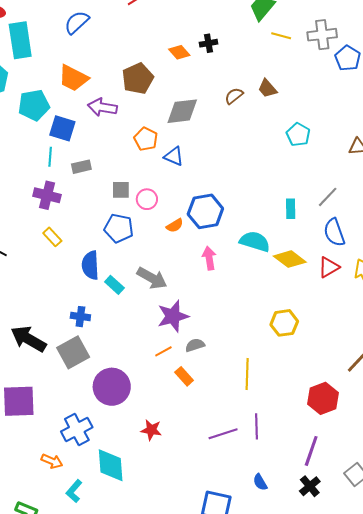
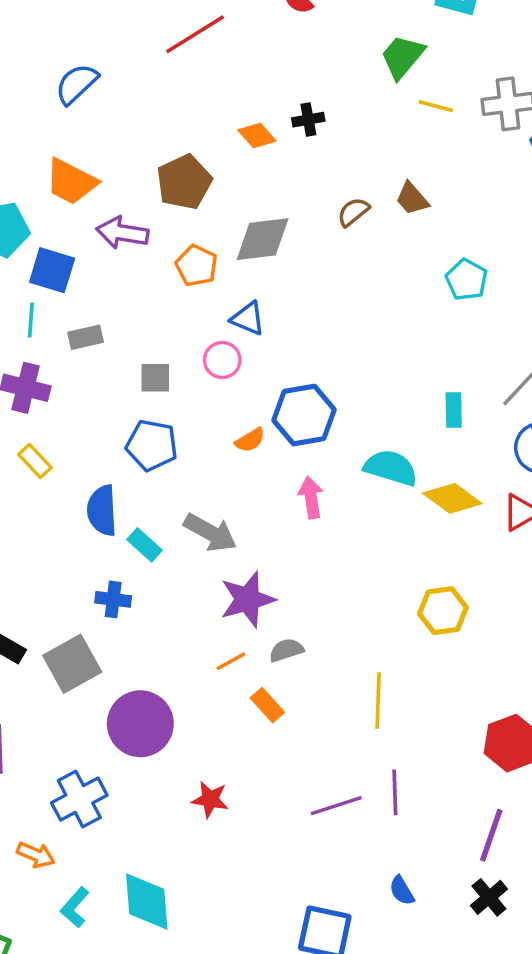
orange pentagon: (146, 139) -> (196, 266), moved
pink circle: (147, 199) -> (222, 360), moved
blue cross: (80, 317) -> (113, 599), moved
cyan diamond: (111, 465) -> (147, 902), moved

